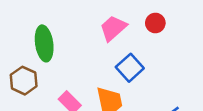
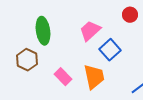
pink trapezoid: (113, 28) -> (90, 31), moved

